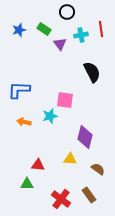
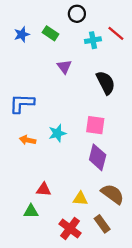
red line: (101, 29) -> (116, 33), turned -42
purple triangle: (60, 44) -> (64, 67), moved
pink square: (65, 100) -> (95, 125), moved
yellow triangle: (70, 159) -> (80, 199), moved
brown semicircle: (98, 169) -> (113, 194), size x1.5

